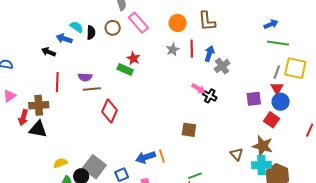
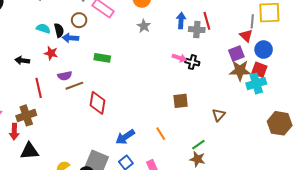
blue arrow: (64, 39) -> (70, 38), moved
red line: (192, 49) -> (207, 21), moved
red star: (133, 58) -> (51, 53), moved
gray cross: (222, 66) -> (197, 30), turned -35
red triangle: (277, 88) -> (246, 36), moved
black triangle: (38, 129) -> (29, 151), moved
brown star: (263, 146) -> (240, 71), moved
brown triangle: (237, 154) -> (219, 115), moved, turned 40
blue arrow: (146, 157) -> (125, 137), moved
cyan cross: (261, 165) -> (256, 84), moved

